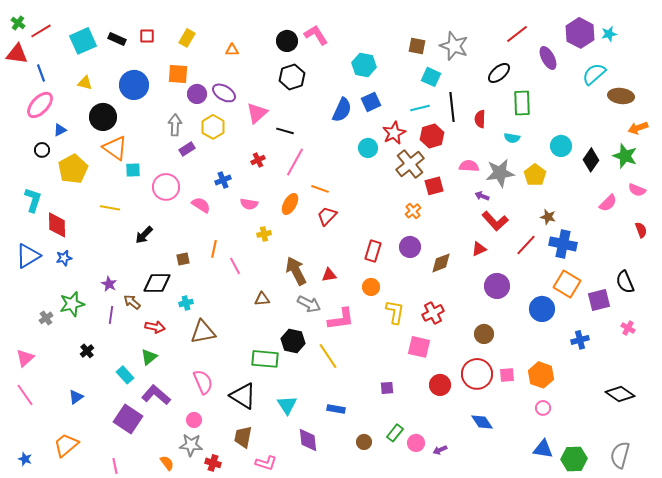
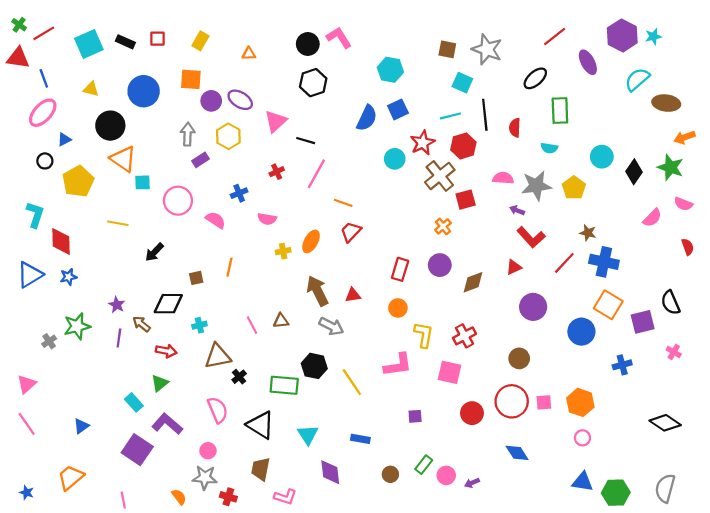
orange ellipse: (290, 204) -> (311, 241), moved
pink line: (235, 266) -> (252, 325), moved
pink L-shape: (341, 319) -> (398, 365), moved
black cross: (87, 351) -> (239, 377), moved

